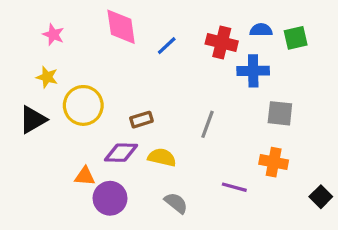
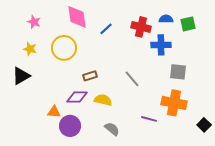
yellow circle: (83, 105) -> (64, 48), moved
gray line: (208, 124) -> (132, 79), turned -60
orange cross: (274, 162) -> (174, 103), size x1.4

